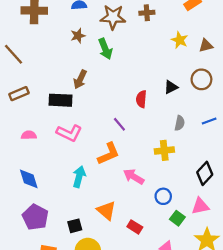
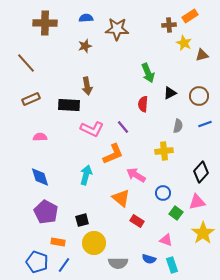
brown cross: (147, 13) -> (169, 25), moved
yellow star: (180, 40) -> (184, 43), moved
green arrow: (105, 49) -> (148, 73), moved
brown arrow: (80, 79) -> (87, 86), turned -36
brown circle: (201, 79) -> (199, 96), moved
pink L-shape: (69, 133) -> (92, 129), moved
orange triangle: (106, 211) -> (121, 198), moved

